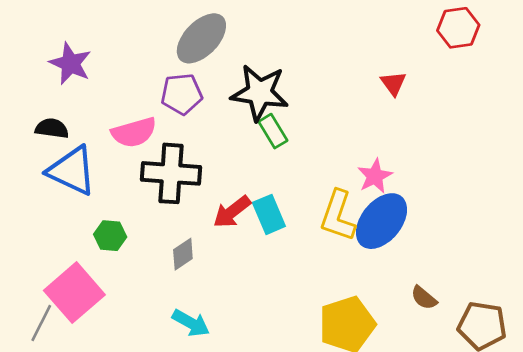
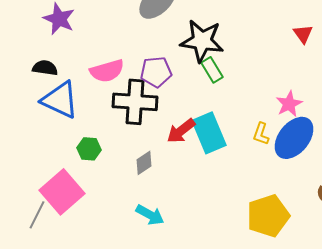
purple pentagon: (182, 94) -> (156, 72), moved
cyan rectangle: (269, 214) -> (209, 133), size x1.4
yellow L-shape: (338, 216) -> (261, 134), size x0.6

